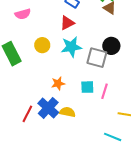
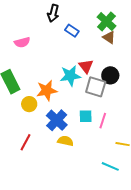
red triangle: (67, 23) -> (86, 66), moved, turned -42
yellow circle: (42, 45) -> (29, 104), moved
orange star: (58, 83) -> (47, 90), moved, size x1.5
blue cross: (48, 108) -> (57, 120), moved

